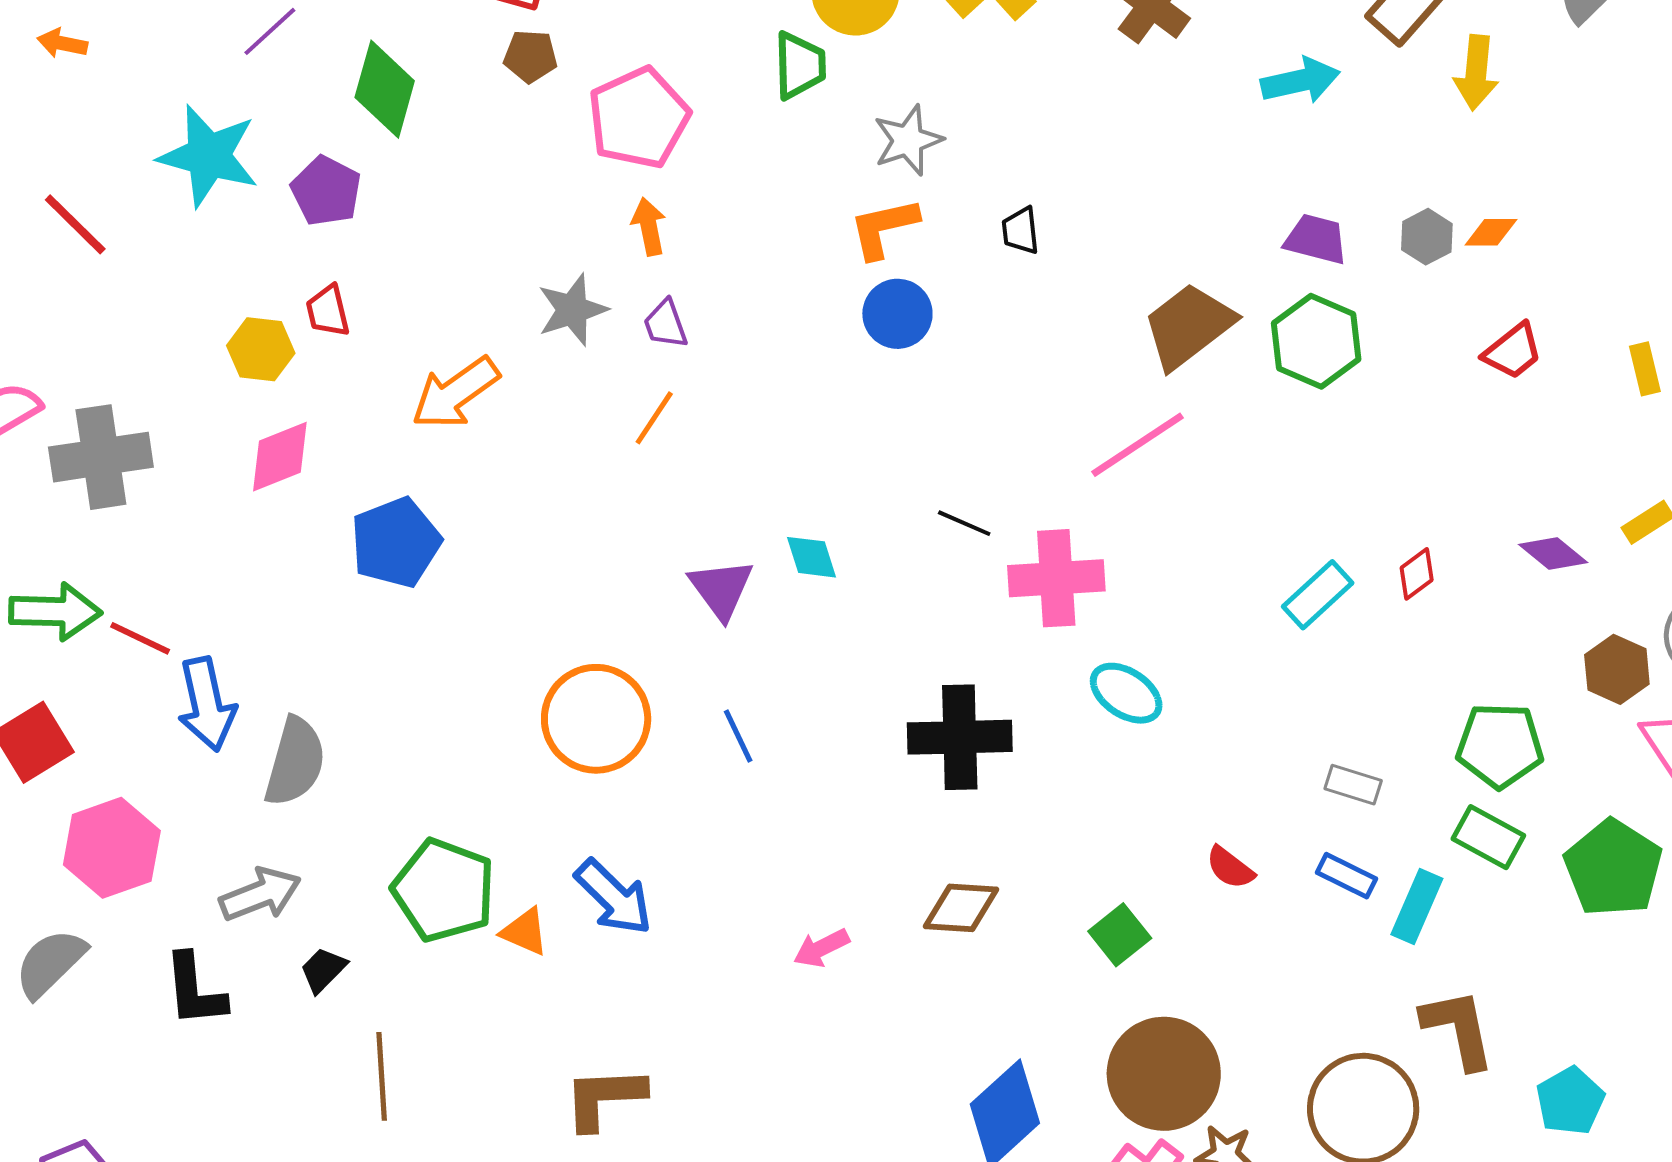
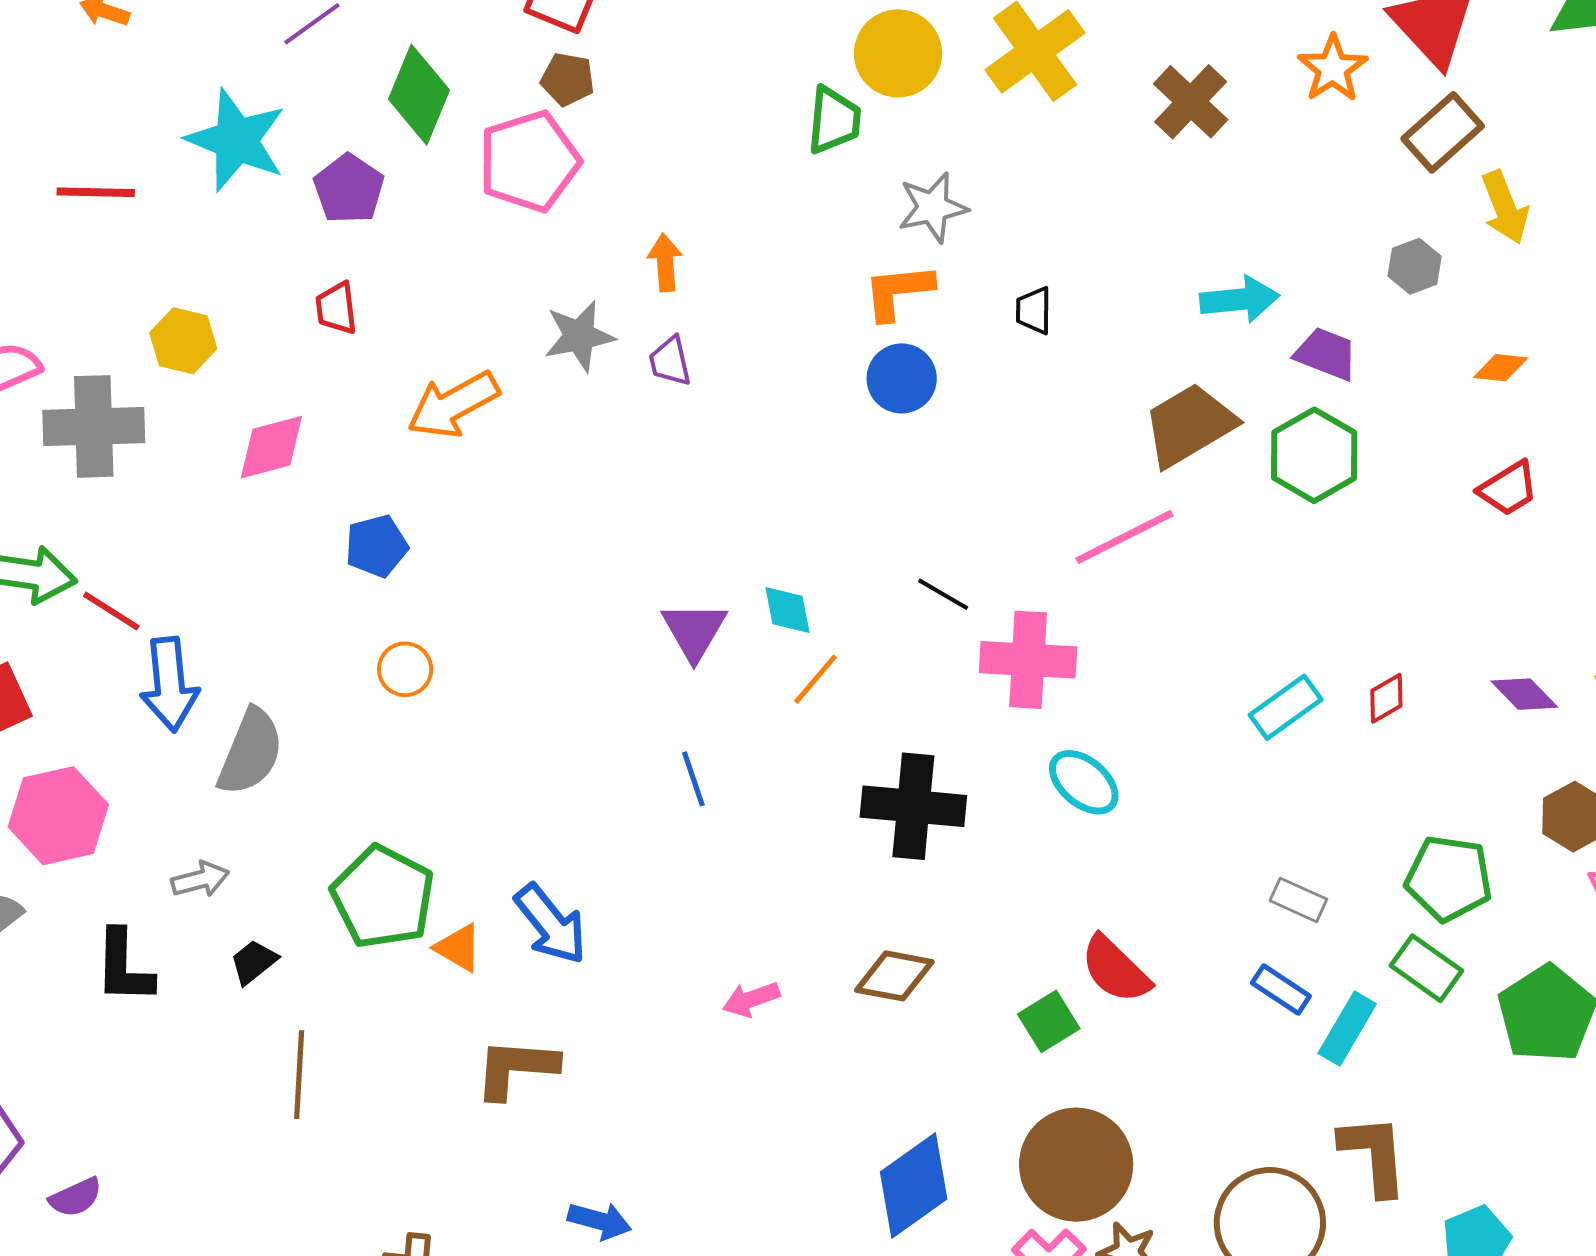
yellow arrow: (1476, 73) -> (1505, 207), turned -34
cyan arrow: (1300, 81) -> (1239, 299), moved
pink pentagon: (639, 118) -> (529, 161), moved
red line: (75, 224) -> (96, 192), turned -50
gray hexagon: (1427, 237) -> (1415, 266), moved
yellow hexagon: (261, 349) -> (183, 341), moved
orange line: (654, 418) -> (816, 679), moved
blue pentagon: (396, 542) -> (376, 546), size x0.7
orange circle: (596, 719) -> (405, 669), moved, size x0.5
red semicircle: (1230, 868) -> (1115, 969), moved, size x1.5
gray arrow: (260, 894) -> (200, 879), size x0.7
brown L-shape: (604, 1098) -> (516, 1068), moved

